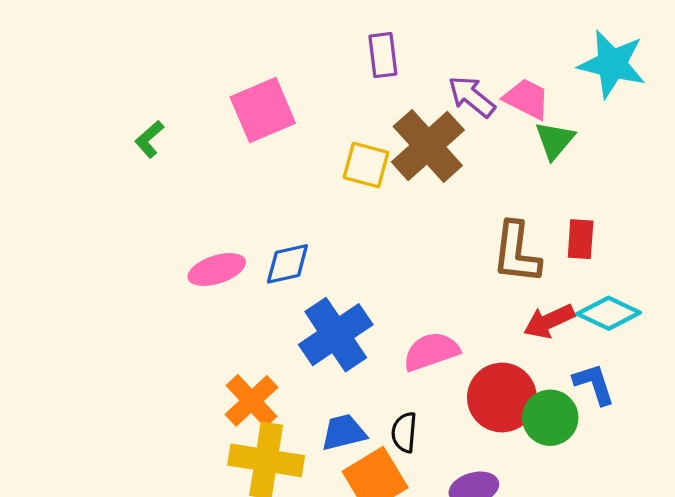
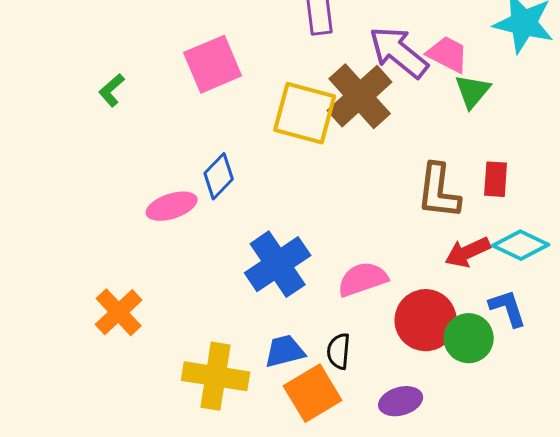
purple arrow: (472, 97) -> (399, 52), size x1.4
yellow square: (366, 165) -> (305, 113), size x1.5
blue diamond: (287, 264) -> (219, 176), moved, turned -33
orange cross: (252, 401) -> (119, 312), moved

